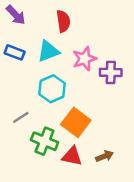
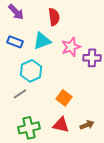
cyan hexagon: (52, 89) -> (31, 71), moved
orange square: (76, 122) -> (64, 98), size x0.7
green cross: (45, 141) -> (29, 128), moved, turned -35

